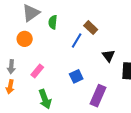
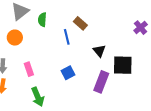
blue line: (77, 40) -> (67, 37), turned -42
pink rectangle: (37, 71) -> (29, 69), turned -56
purple rectangle: (98, 96) -> (101, 82), moved

